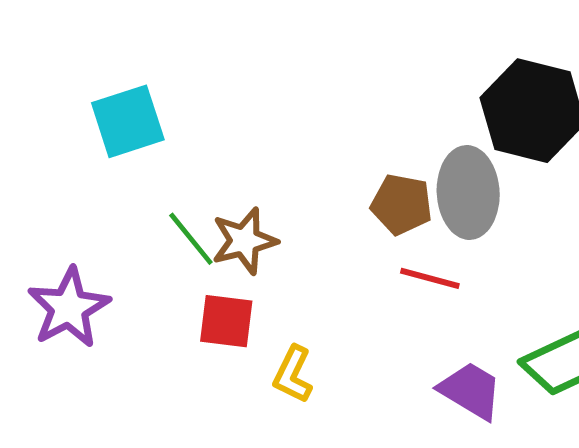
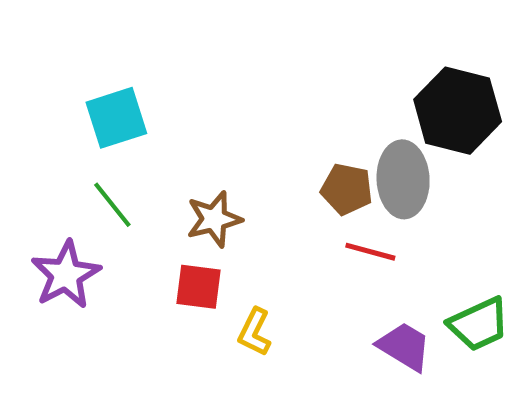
green line: (191, 239) -> (112, 205), moved

